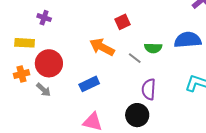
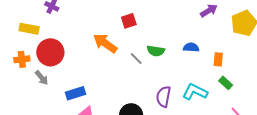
blue semicircle: (188, 40) -> (191, 47), size x0.6
blue rectangle: (89, 84) -> (76, 93), moved
purple semicircle: (149, 89) -> (164, 97), moved

